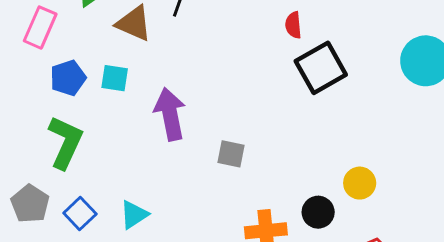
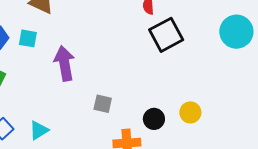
gray square: (231, 154) -> (103, 104), moved
black circle: (318, 212) -> (154, 119), moved

